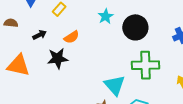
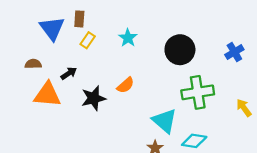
cyan star: (106, 16) -> (128, 38), moved
orange semicircle: (72, 37) -> (125, 85), moved
orange triangle: (18, 65) -> (47, 95), moved

